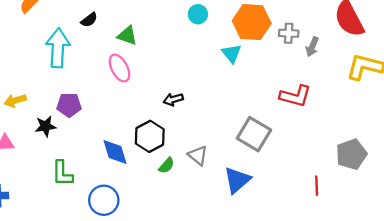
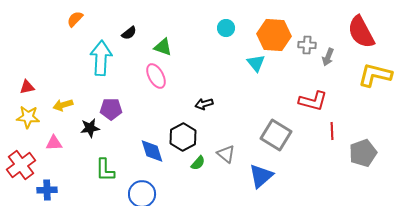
red line: (317, 186) -> (332, 131), moved

